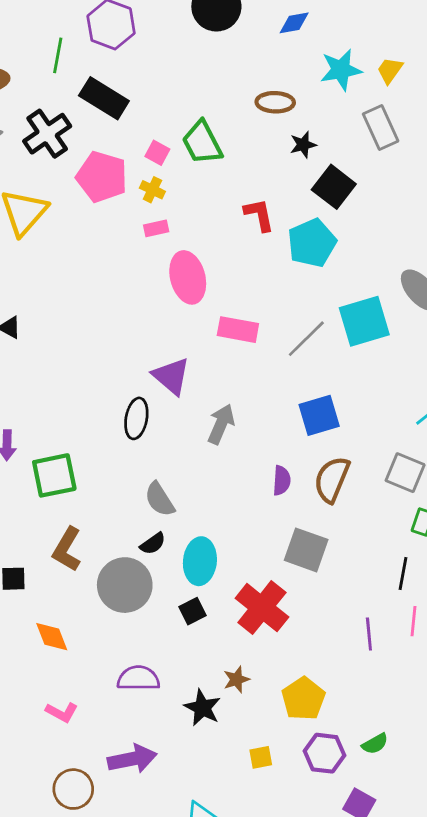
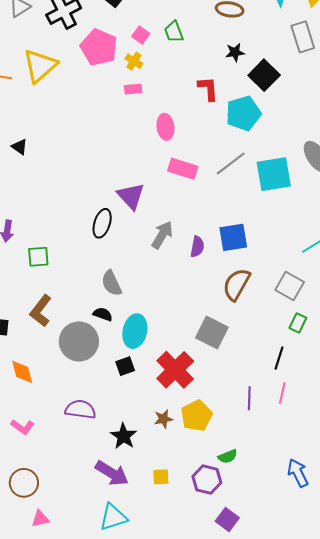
green trapezoid: (202, 143) -> (174, 32), size x0.7
black star: (303, 145) -> (235, 52), moved
pink ellipse: (188, 277) -> (165, 127), moved, size x0.7
gray line: (306, 339) -> (231, 163), moved
green square: (54, 475) -> (38, 257), size x0.7
purple semicircle: (282, 480) -> (197, 247), moved
black semicircle: (153, 544) -> (103, 314), turned -132
brown star: (236, 679) -> (163, 419), moved
yellow pentagon: (303, 699) -> (196, 416), moved
green semicircle: (375, 744) -> (228, 456), moved
purple arrow: (132, 759) -> (112, 473), moved, turned 36

